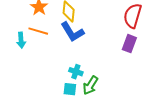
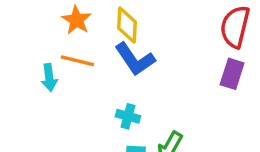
cyan cross: (76, 72) -> (128, 116), moved

